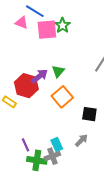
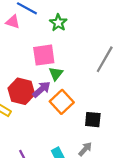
pink square: (47, 30) -> (44, 55), moved
purple arrow: (40, 76) -> (41, 89), moved

